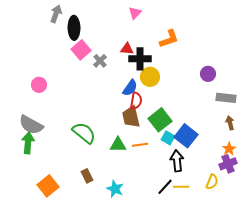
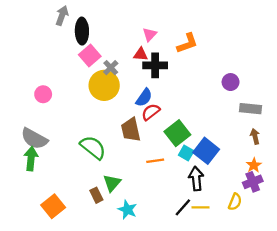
pink triangle: (135, 13) -> (150, 34), moved
yellow circle: (150, 77) -> (104, 85), moved, size x1.4
red semicircle: (136, 101) -> (151, 112), turned -138
brown trapezoid: (131, 117) -> (131, 130), moved
green triangle: (118, 145) -> (112, 183), moved, turned -48

